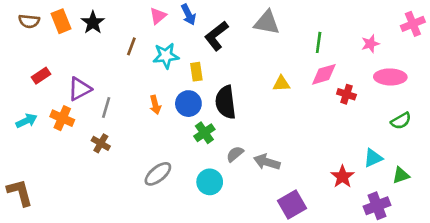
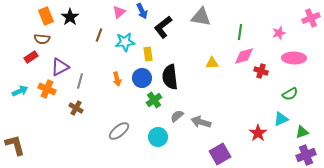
brown semicircle: (29, 21) -> (42, 39), moved
green semicircle: (401, 121) -> (290, 94), moved
purple cross: (377, 206) -> (306, 155), moved

